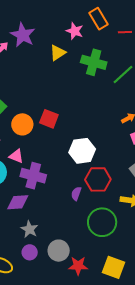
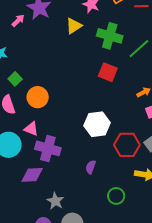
red square: (49, 119) -> (108, 72), moved
red hexagon: (98, 179) -> (127, 145), moved
green circle: (102, 222) -> (116, 196), size x0.6
gray star: (29, 229) -> (55, 201), moved

